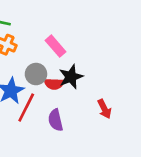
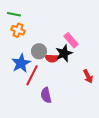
pink rectangle: (56, 46) -> (71, 40), moved
purple semicircle: (56, 120) -> (46, 95), moved

